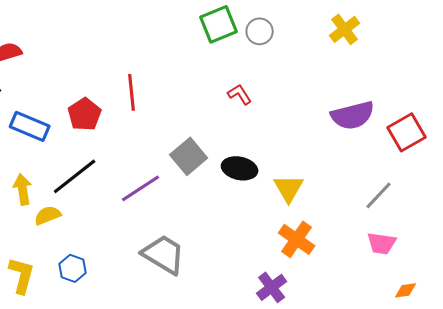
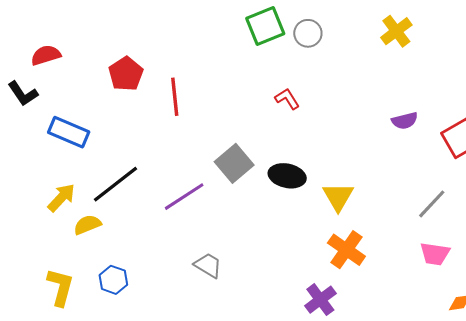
red pentagon: (85, 114) -> (126, 74), moved
purple semicircle: (353, 115) -> (405, 121), size x0.6
yellow arrow: (23, 189) -> (61, 198), turned 52
gray trapezoid: (164, 254) -> (208, 265), size x0.6

